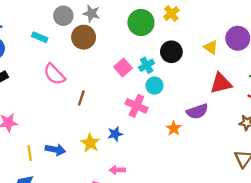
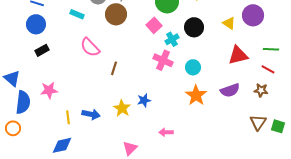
pink square: (123, 68) -> (154, 25), moved
cyan circle: (154, 86) -> (193, 67), moved
pink cross: (136, 106) -> (163, 60), moved
purple semicircle: (197, 111) -> (230, 90), moved
orange star: (174, 128) -> (196, 95), size x1.5
pink arrow: (117, 170) -> (166, 132), moved

